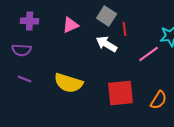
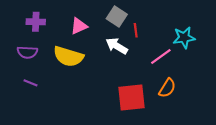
yellow semicircle: (69, 83) -> (68, 56), moved
orange semicircle: (159, 100) -> (167, 88), moved

